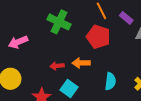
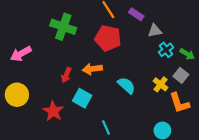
red arrow: (57, 66) -> (66, 75), turned -56
cyan semicircle: (110, 81) -> (126, 85), turned -48

